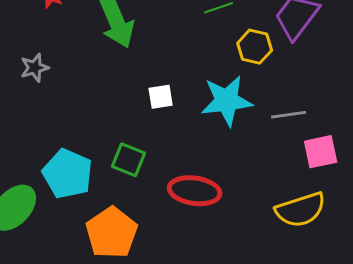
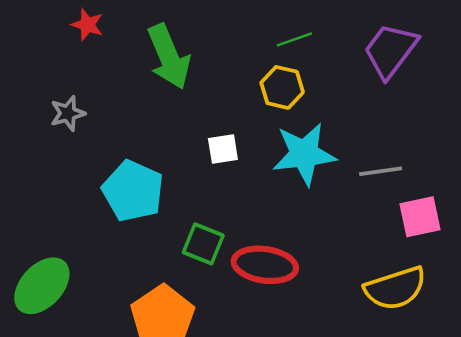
yellow hexagon: (255, 47) -> (282, 87), moved
green square: (129, 160) -> (203, 244), moved
cyan pentagon: (68, 174) -> (133, 191), moved

